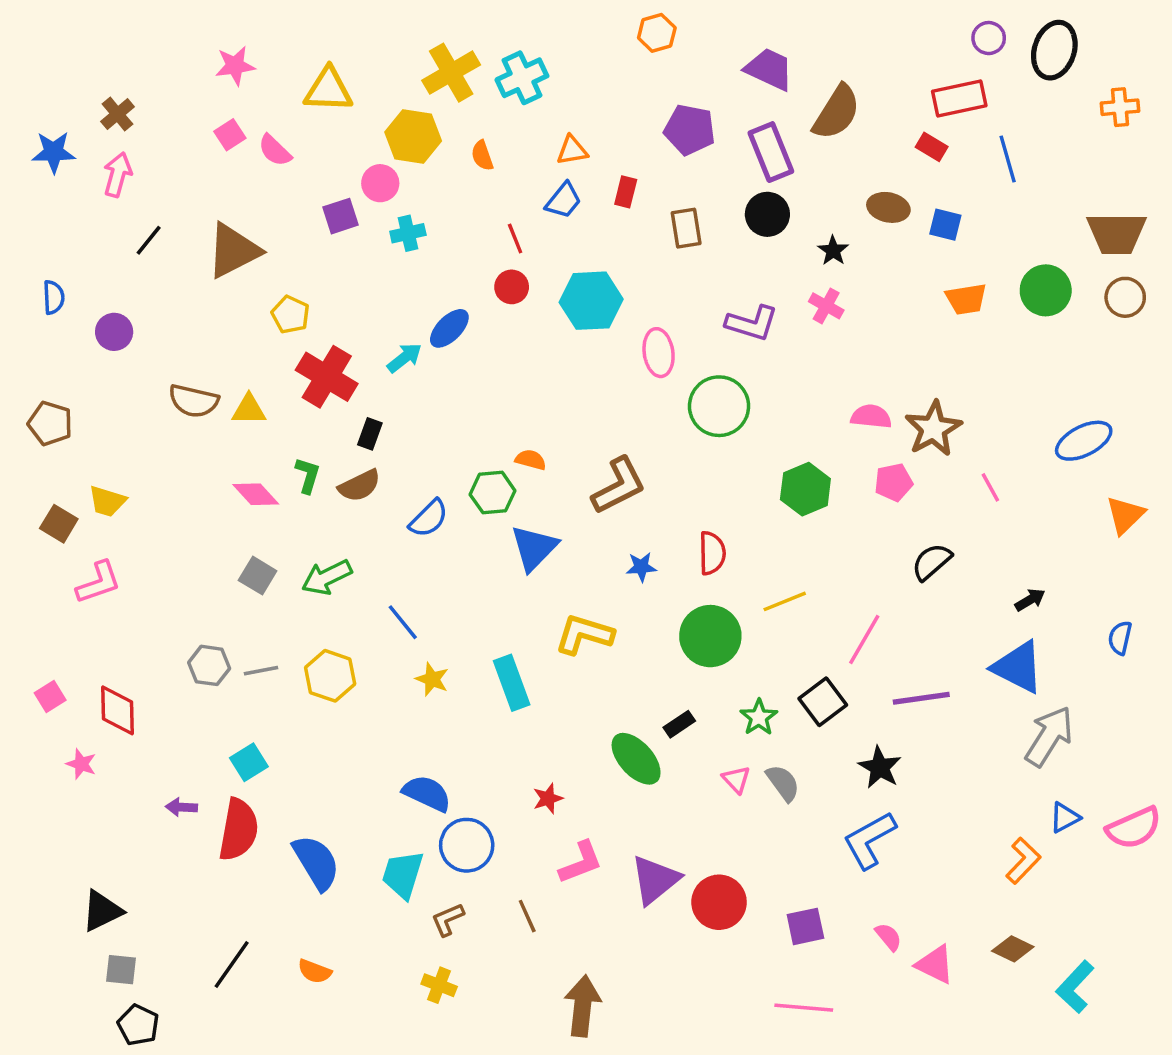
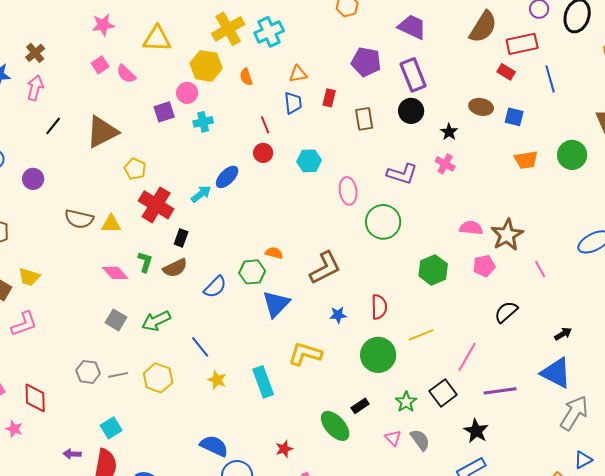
brown semicircle: (837, 112) -> (483, 27), moved
blue trapezoid: (563, 200) -> (293, 103), turned -45
cyan hexagon: (591, 301) -> (309, 161), size x0.7

